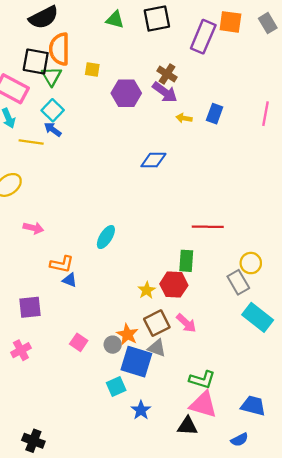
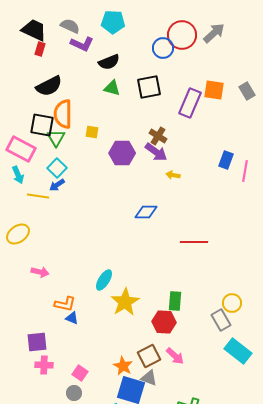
blue rectangle: (215, 114) -> (226, 160), moved
blue arrow: (53, 129) -> (57, 185), turned -70
red line: (208, 227) -> (194, 242), moved
yellow star: (147, 290) -> (125, 302), moved, size x1.8
gray circle: (113, 345) -> (74, 393), moved
pink cross: (21, 350) -> (44, 365), moved, turned 30

